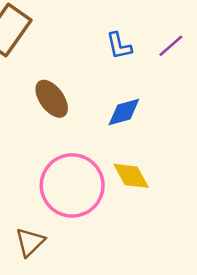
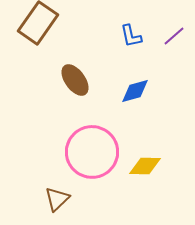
yellow diamond: (131, 176) -> (145, 166), moved, turned -60

